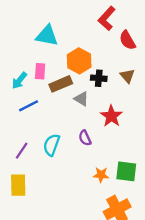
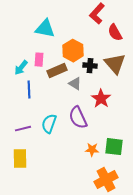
brown triangle: (127, 76) -> (115, 64), size x1.6
blue line: (29, 106) -> (29, 90), turned -66
purple semicircle: (85, 138) -> (78, 118), size x1.6
purple line: (22, 151) -> (23, 129), turned 42

